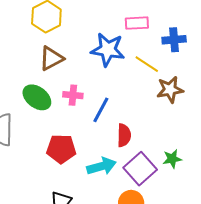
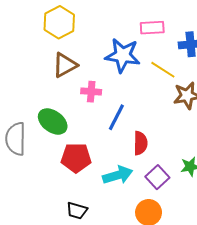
pink cross: (73, 95) -> (91, 92), moved
green ellipse: (37, 97) -> (53, 121), moved
purple square: (140, 169) -> (157, 177), size x0.7

